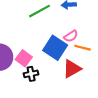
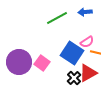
black cross: (31, 74) -> (74, 78), moved, turned -32

